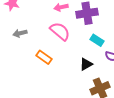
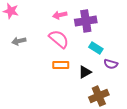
orange rectangle: (44, 57) -> (61, 65), moved, turned -35

